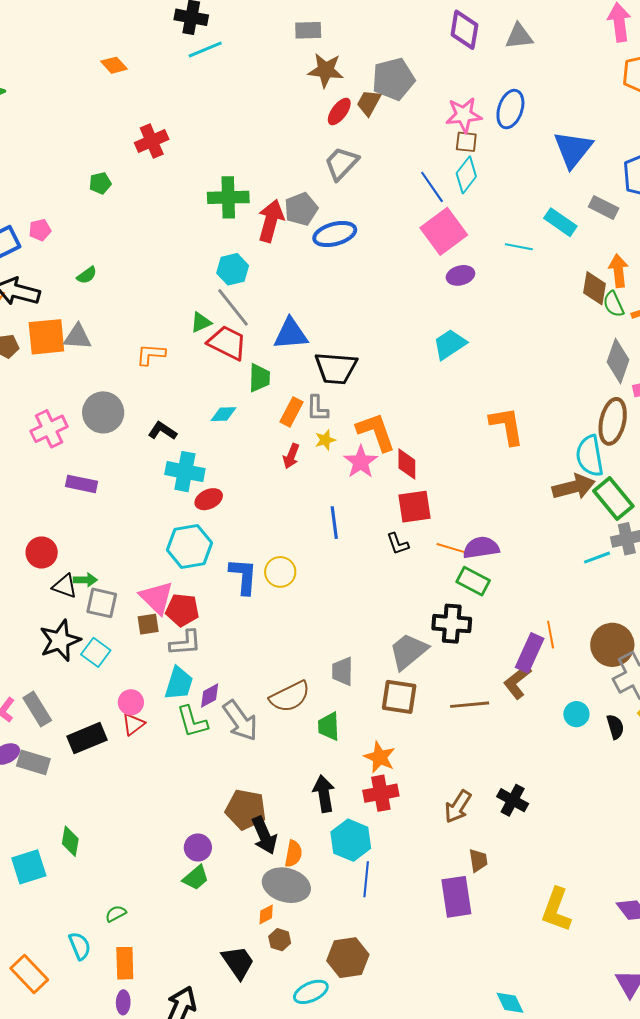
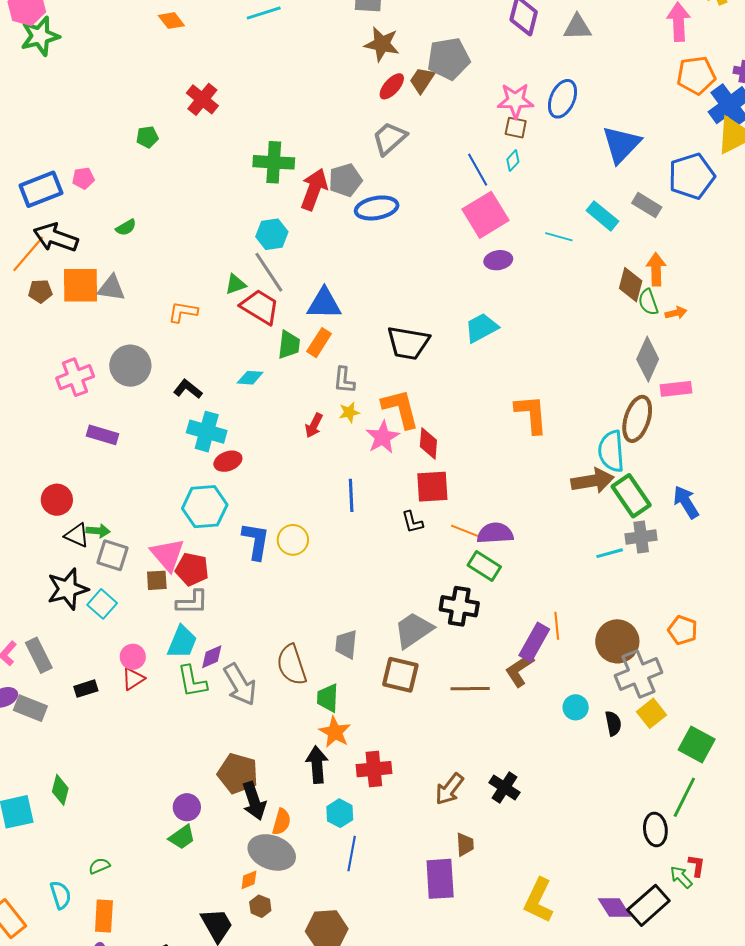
red cross: (152, 141) -> (202, 99), turned -32
cyan diamond: (466, 175) -> (513, 161), size x0.6
black trapezoid: (336, 368) -> (408, 343), moved
orange rectangle: (291, 412) -> (319, 343), moved
brown semicircle: (290, 697) -> (292, 665), turned 93
black rectangle: (87, 738) -> (86, 689), size x0.6
orange star: (380, 757) -> (335, 732), moved
cyan hexagon: (351, 840) -> (340, 813), size x0.7

